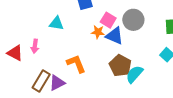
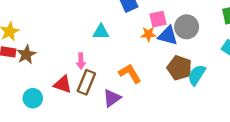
pink square: (108, 20) -> (158, 19), turned -35
gray circle: (133, 20) -> (187, 27), moved
red triangle: (15, 53) -> (63, 84), moved
brown rectangle: (41, 81) -> (86, 82), moved

